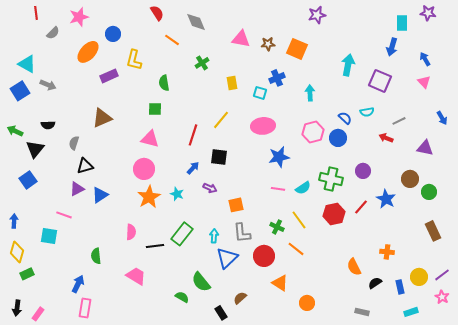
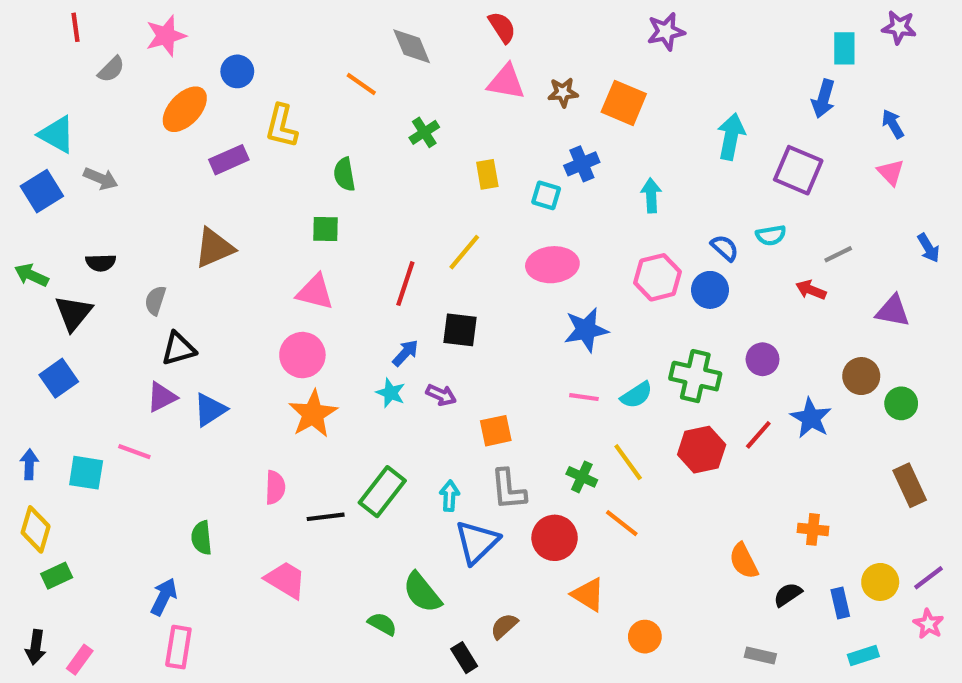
red semicircle: (157, 13) -> (502, 27), moved
cyan star: (177, 194) -> (391, 393), moved
cyan square: (49, 236) -> (86, 473), moved

